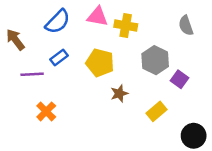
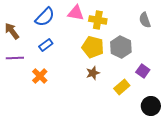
yellow pentagon: (100, 63) -> (93, 47), moved
purple line: (32, 74) -> (15, 58), moved
purple square: (180, 79) -> (143, 71), moved
orange cross: (46, 111) -> (40, 76), moved

